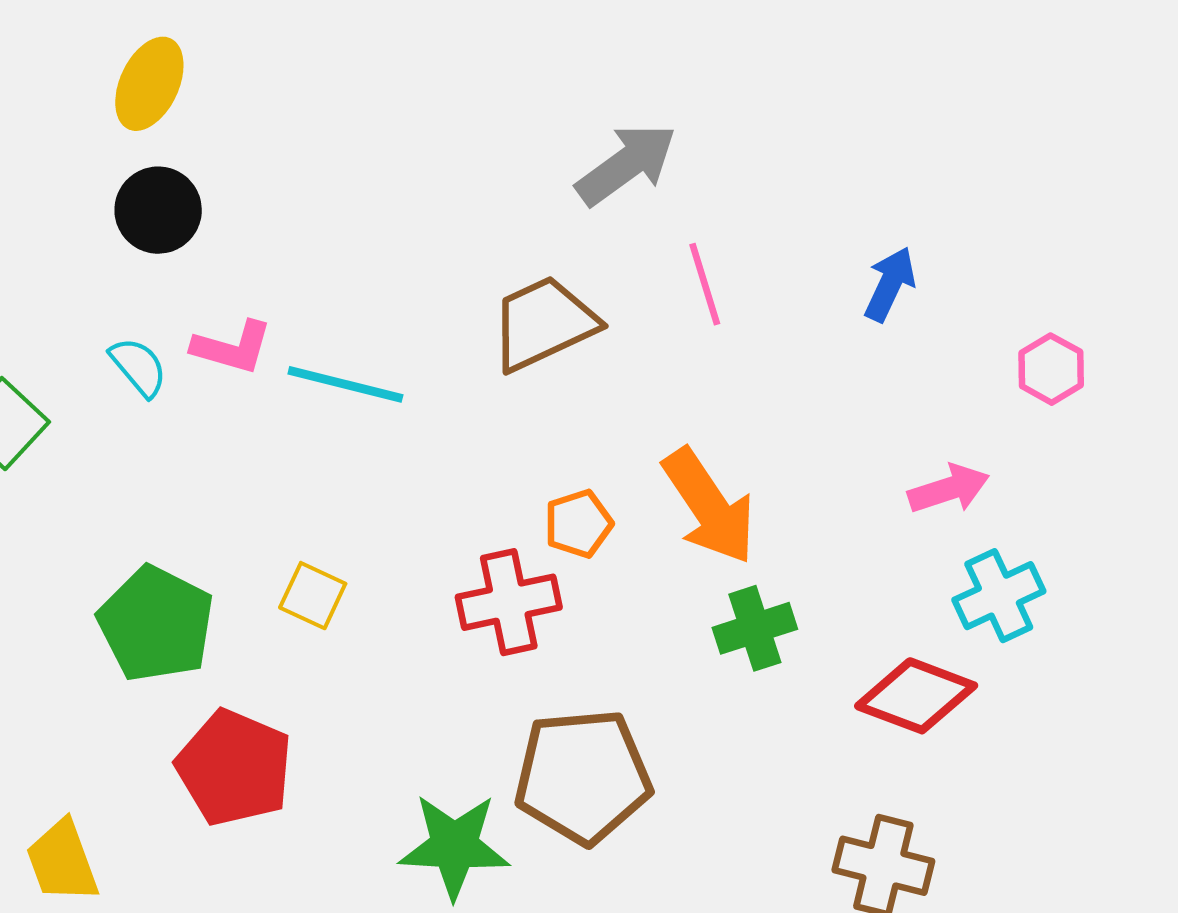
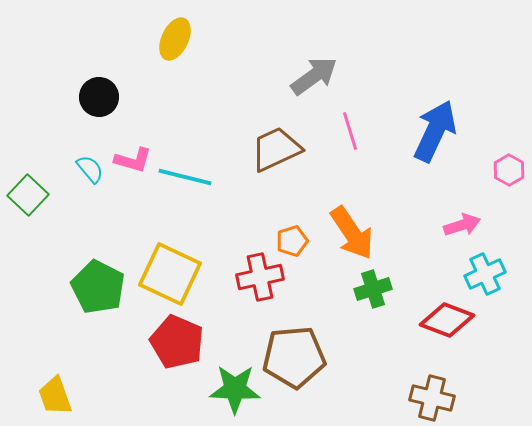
yellow ellipse: (149, 84) -> (175, 39), moved
blue arrow: (890, 284) -> (435, 131), size x1.8
yellow square: (313, 596) -> (170, 274), size x2.0
red pentagon: (234, 768) -> (177, 342), moved

